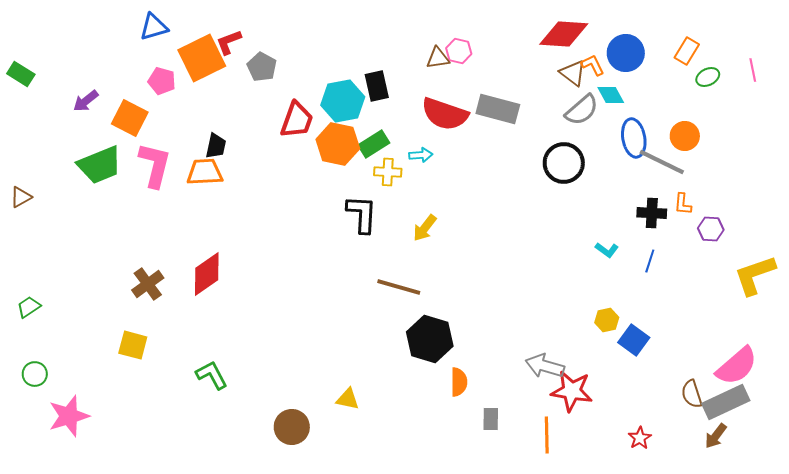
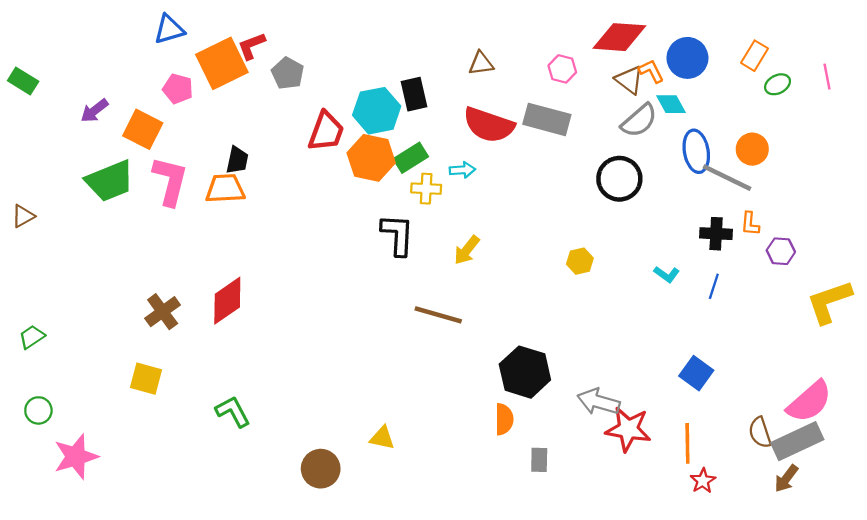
pink hexagon: (459, 51) -> (562, 69), moved
yellow hexagon: (607, 320) -> (580, 261), moved
black hexagon: (430, 339) -> (525, 372), moved
orange line: (547, 435) -> (687, 443), moved

